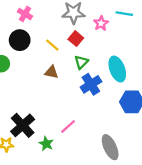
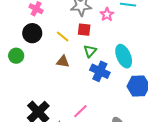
red square: (76, 39) -> (84, 30), turned -32
blue cross: (91, 84) -> (100, 71), turned -30

